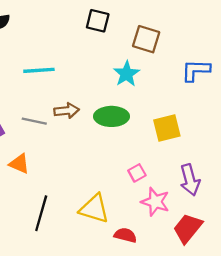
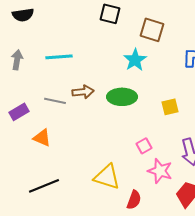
yellow square: (167, 128) -> (170, 107), size x0.7
black line: (41, 213) -> (44, 186), moved, turned 52
red semicircle: (125, 235) -> (134, 200), turned 96

